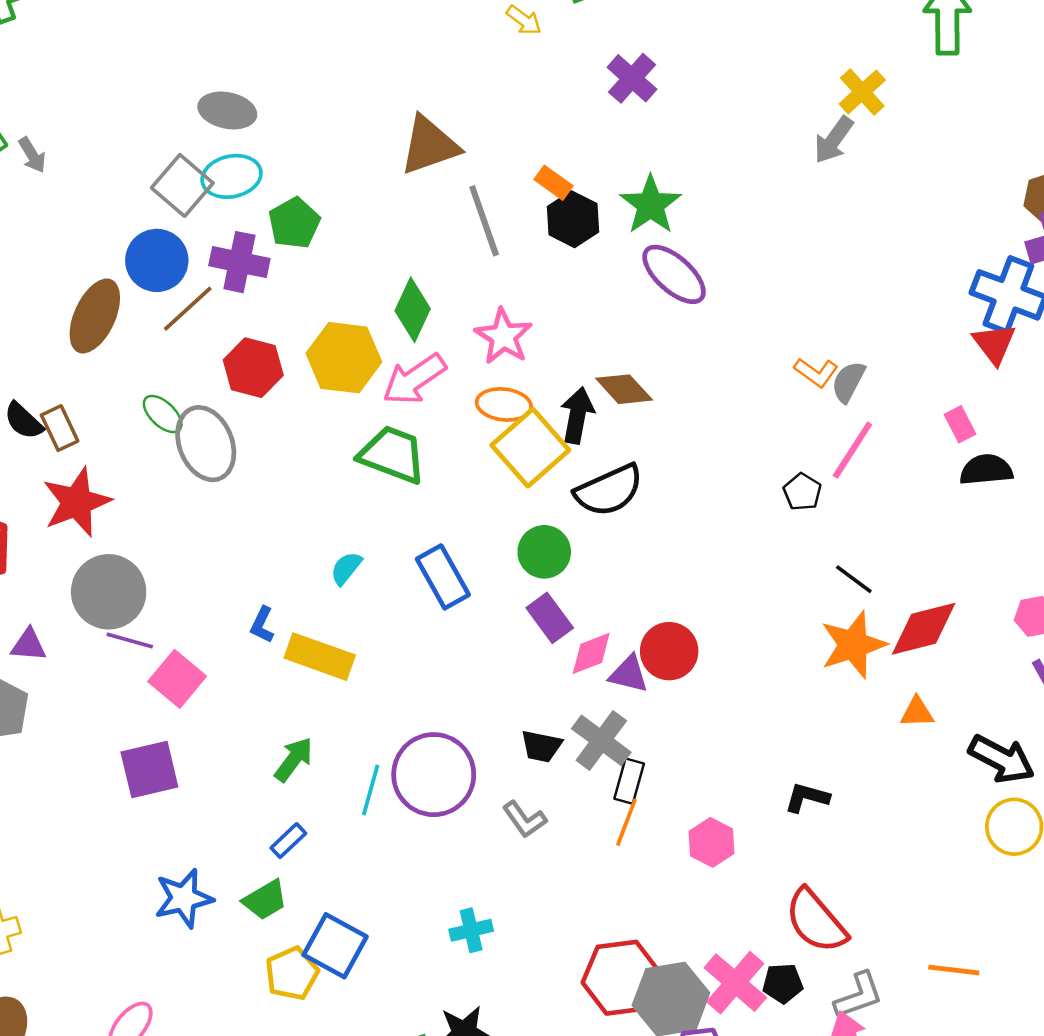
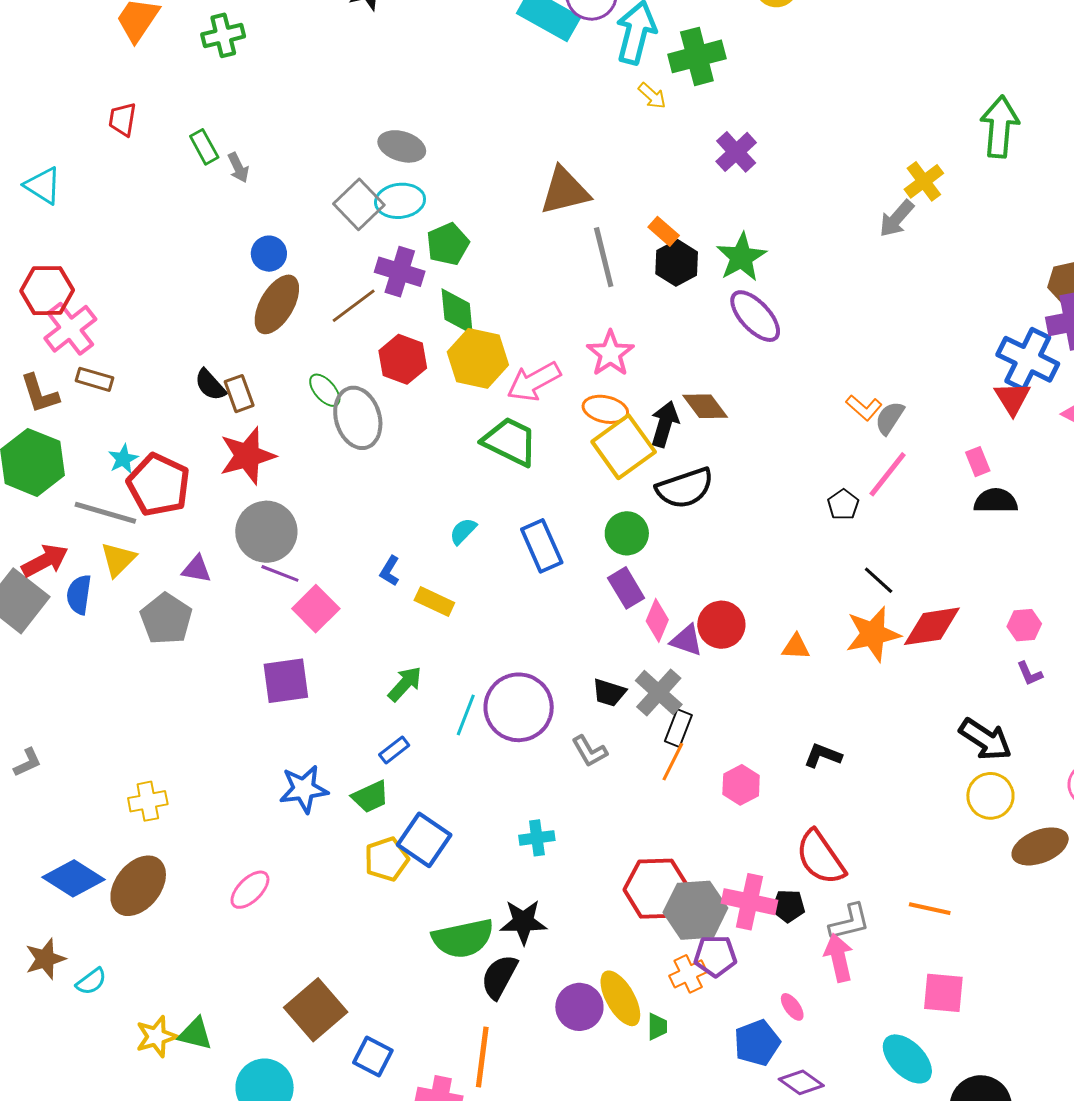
blue circle: (157, 260) -> (269, 254), moved, size x0.7
green diamond: (413, 310) -> (457, 311), moved, turned -36
pink diamond: (591, 653) -> (657, 620), turned -51
yellow rectangle: (320, 657) -> (434, 601), size x0.7
orange triangle: (917, 712) -> (796, 647), moved
pink cross: (735, 983) -> (749, 902), turned -34

